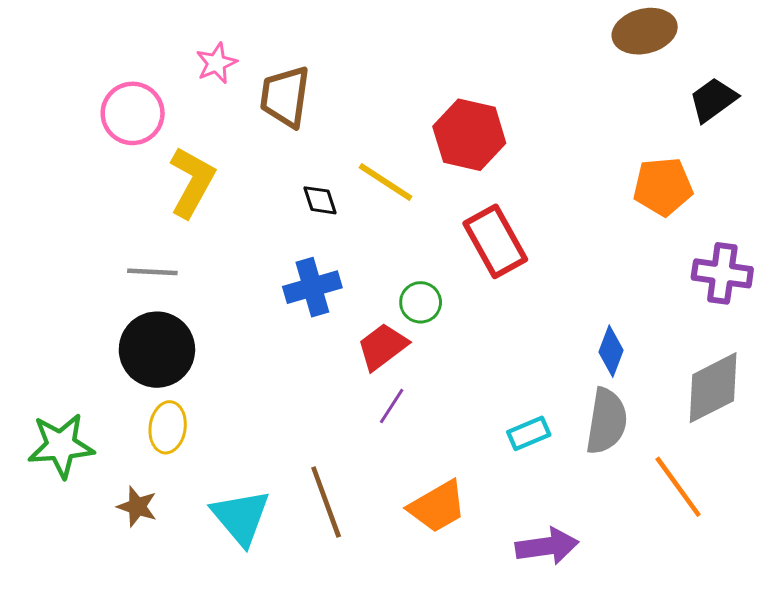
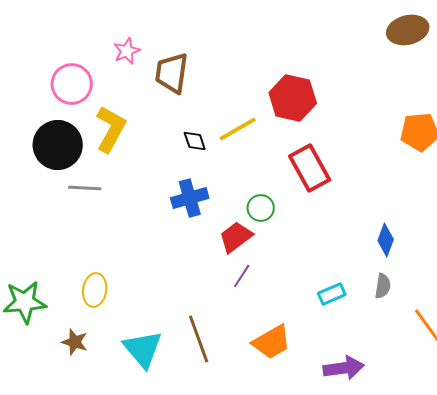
yellow line: (386, 182) -> (238, 129), turned -63
black circle: (157, 350) -> (58, 145), moved
gray semicircle: (606, 421) -> (383, 286), size x0.6

